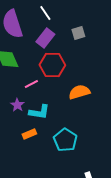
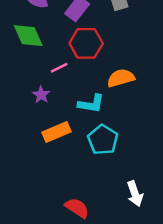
cyan L-shape: (39, 112) -> (91, 104), moved
orange rectangle: (29, 134) -> (57, 132), size x1.5

